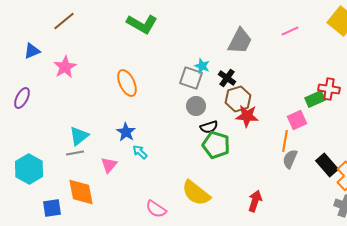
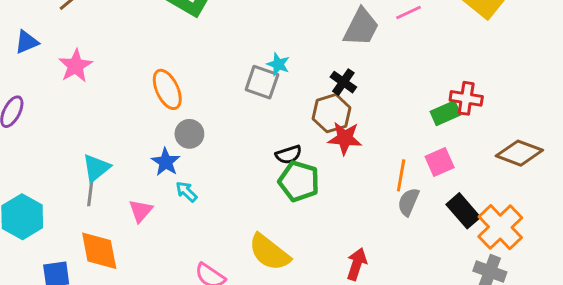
gray trapezoid: (240, 41) -> (361, 27), moved
black cross: (227, 78) -> (343, 82), moved
gray circle: (196, 106) -> (189, 134), moved
pink square: (297, 120) -> (440, 162), moved
gray line: (75, 153) -> (90, 193), turned -72

